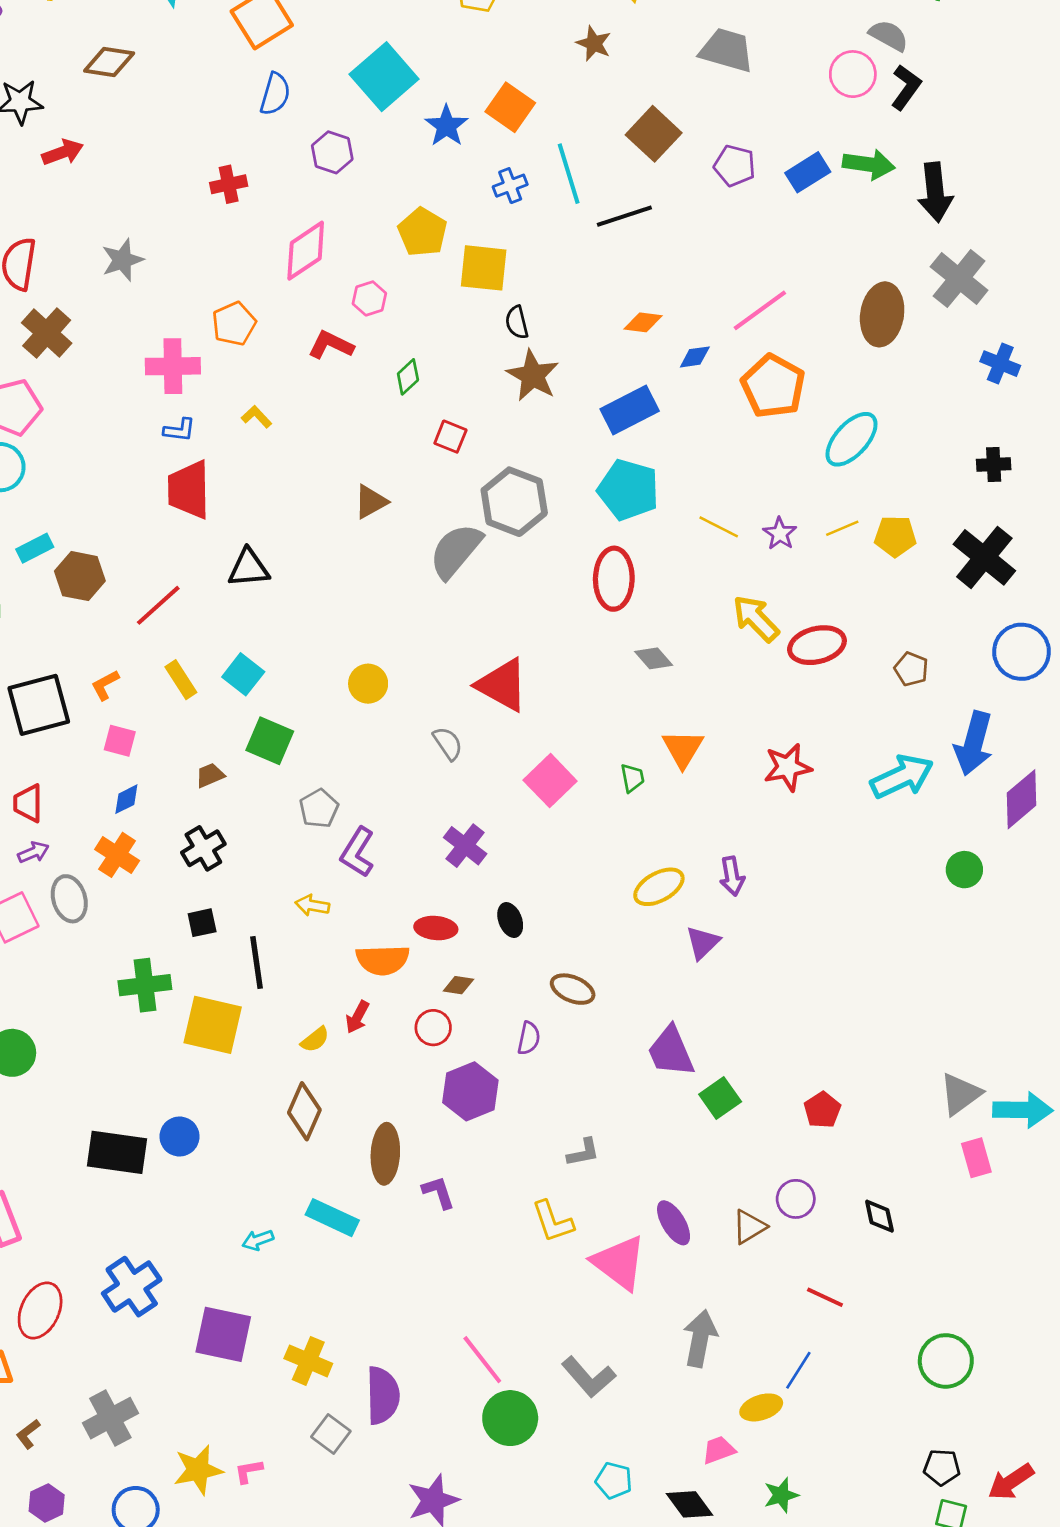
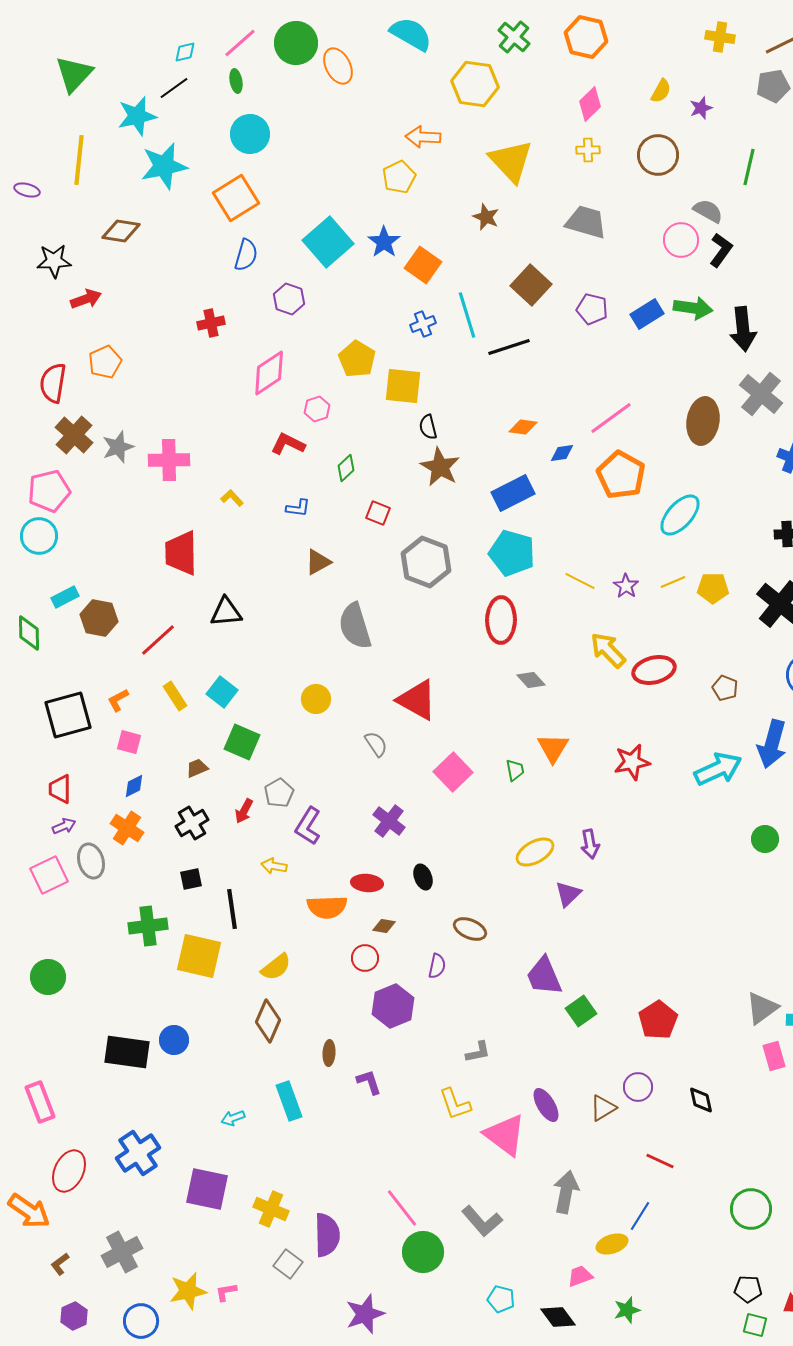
blue star: (446, 126) -> (384, 242), moved
gray star: (122, 260) -> (118, 447), moved
orange pentagon: (234, 324) -> (105, 362), moved
blue L-shape: (179, 430) -> (298, 508), moved
gray semicircle: (456, 551) -> (355, 626), moved, turned -57
red arrow: (357, 1017) -> (244, 811), moved
yellow semicircle: (315, 1040) -> (276, 967), size x1.4
red pentagon: (822, 1110) -> (658, 1020), size x1.4
brown ellipse: (385, 1154) -> (329, 1053), size x0.6
cyan rectangle: (332, 1218) -> (289, 1101), turned 45

